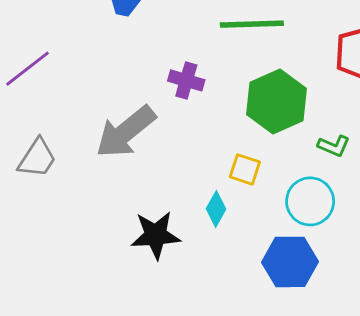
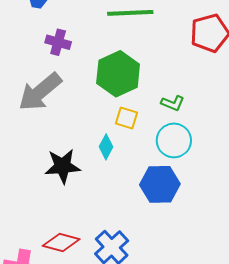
purple cross: (186, 80) -> (58, 42), moved
green hexagon: (276, 102) -> (118, 74), moved
green L-shape: (334, 146) -> (173, 103), moved

